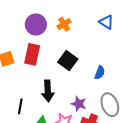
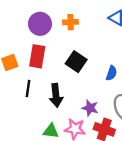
orange cross: (64, 24) -> (71, 22), turned 32
black line: (20, 106) -> (28, 88), moved

